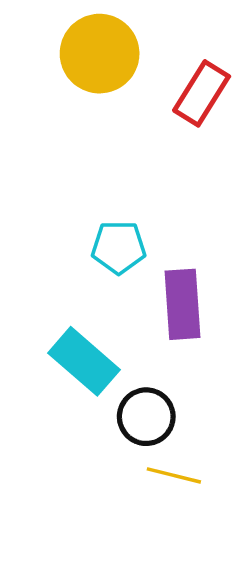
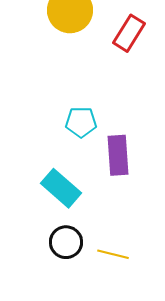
black circle: (146, 417) -> (66, 242), moved

